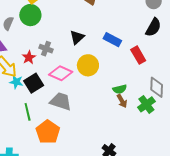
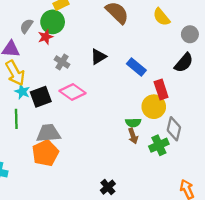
red star: (29, 57) -> (46, 37), moved
yellow circle: (88, 65) -> (154, 107), moved
gray trapezoid: (61, 101) -> (48, 133), moved, turned -35
green line: (28, 112) -> (16, 119), moved

